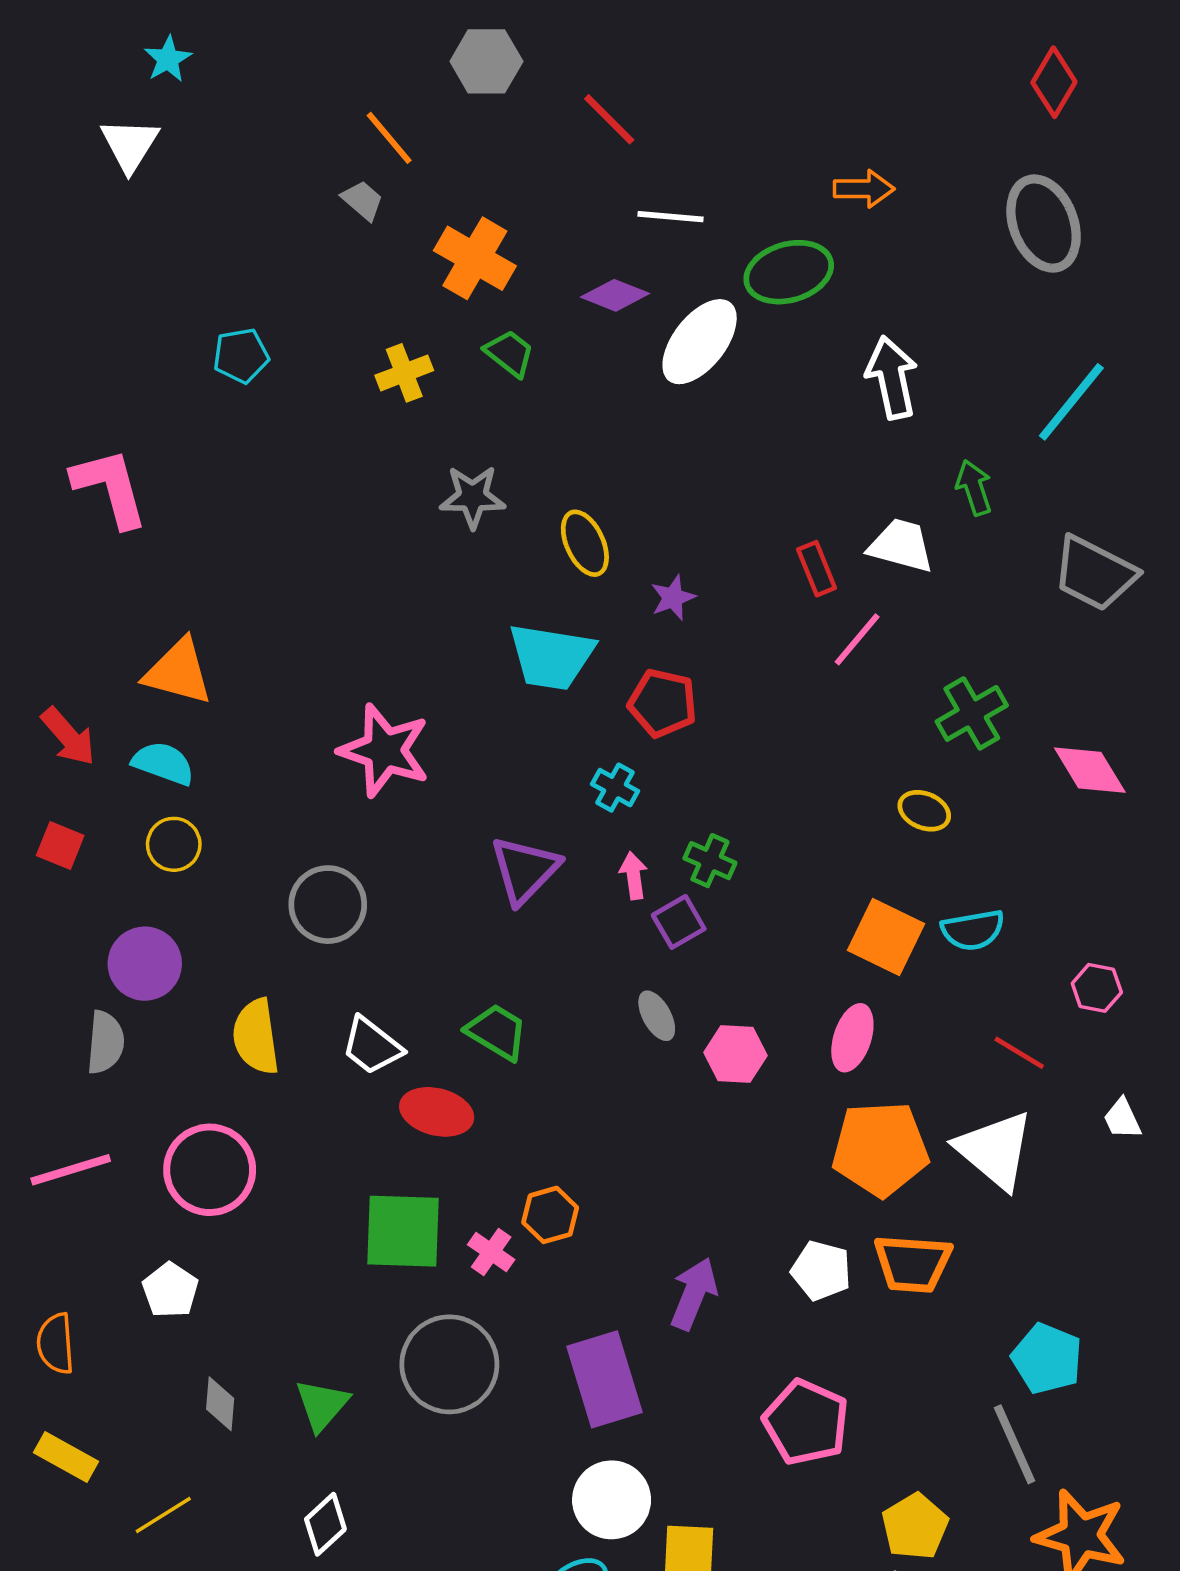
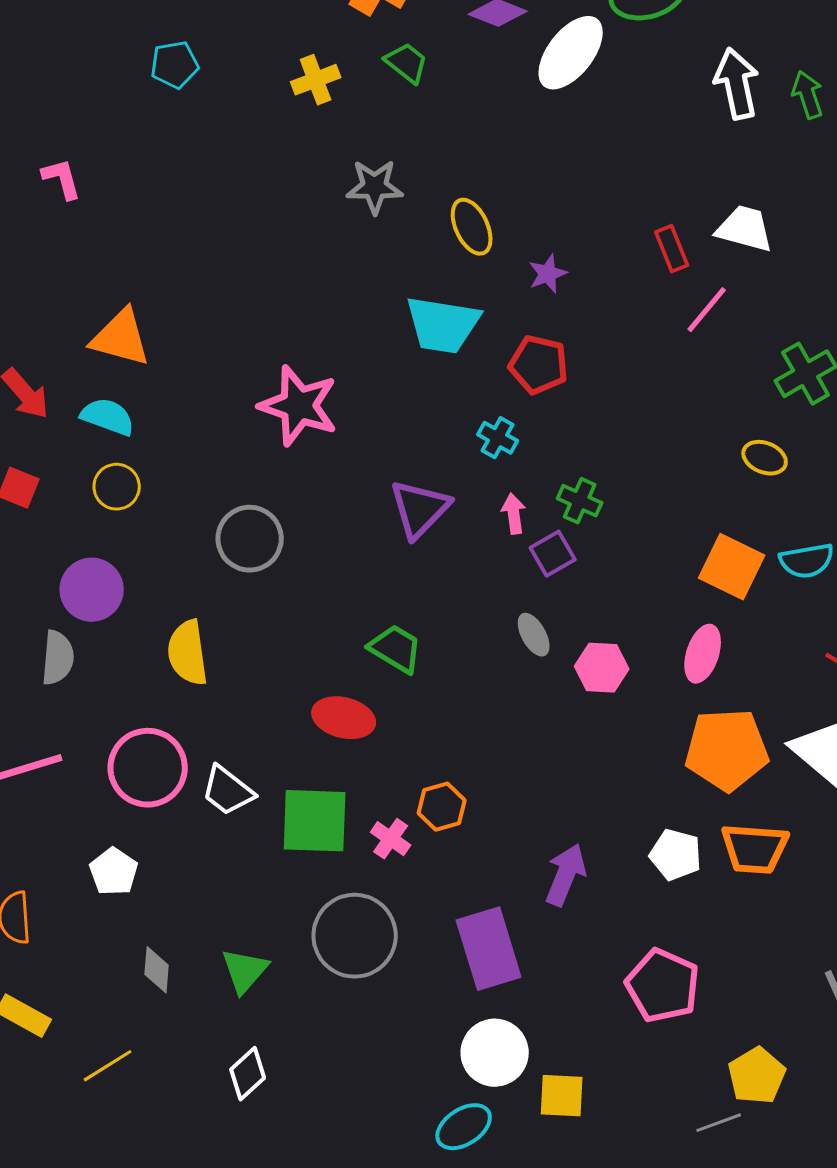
pink L-shape: (110, 488) -> (62, 179), size x0.6
green arrow: (974, 488) -> (808, 95), moved
white trapezoid: (372, 1046) -> (228, 791), moved

